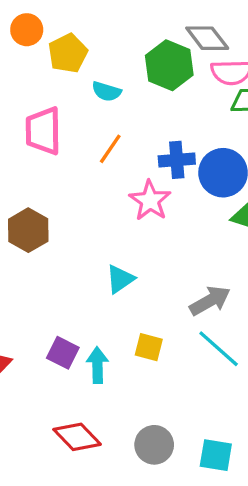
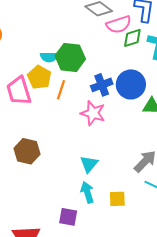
yellow pentagon: (68, 53) -> (39, 77), moved
green hexagon: (169, 65) -> (70, 57), moved
cyan arrow: (97, 365) -> (87, 192), moved

